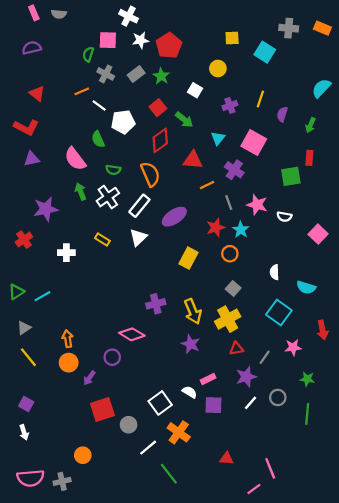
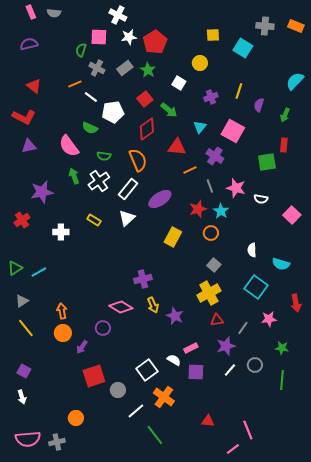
green semicircle: (98, 139) -> (90, 128), turned -42
yellow arrow: (193, 311) -> (153, 305), moved, size x0.7

